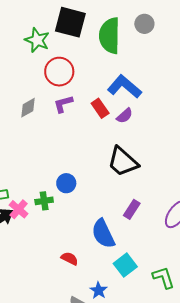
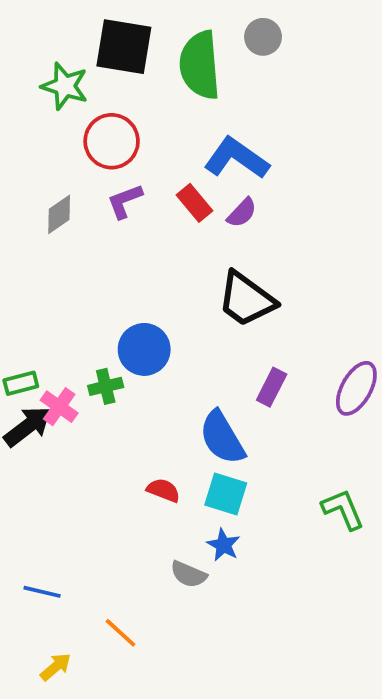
blue circle: (66, 183) -> (144, 349), size x1.4
cyan square: (125, 265) -> (226, 494), moved, turned -30

